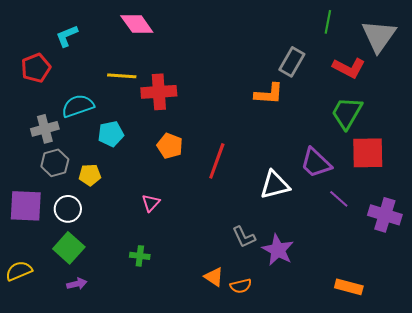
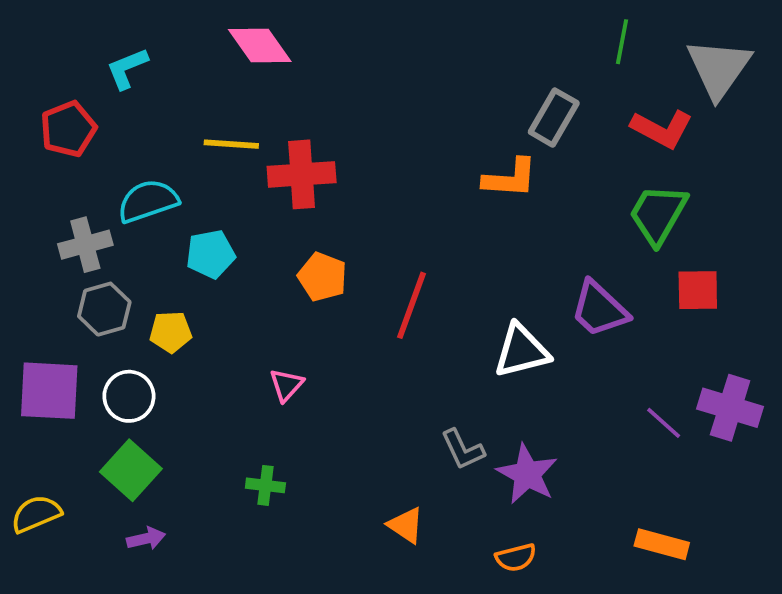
red square: (368, 153) -> (698, 290), size x0.7
purple line: (339, 199) -> (664, 423), moved
orange semicircle: (241, 286) -> (516, 558), moved

